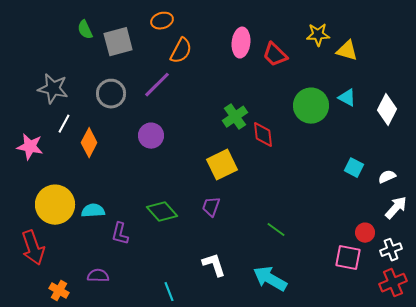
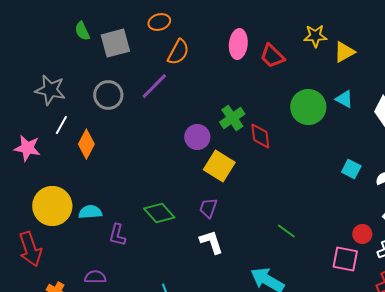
yellow triangle: (347, 51) -> (344, 52), turned -45
purple circle: (151, 136) -> (197, 137), moved
yellow square: (222, 165) -> (219, 166), turned -32
green line: (276, 230) -> (286, 231), moved
white L-shape: (214, 265) -> (211, 242), moved

